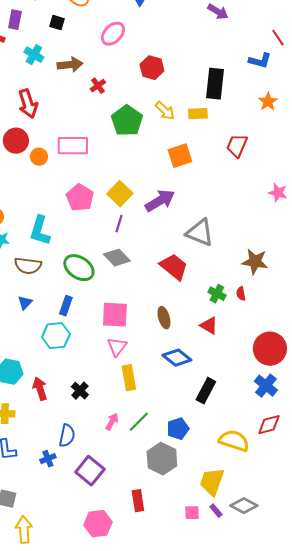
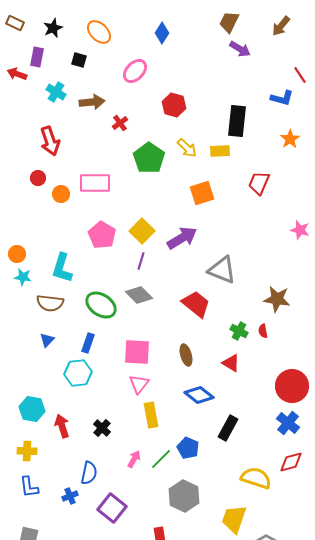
red circle: (16, 141) -> (38, 178), size x0.6
blue pentagon: (178, 429) -> (188, 448), moved, turned -30

